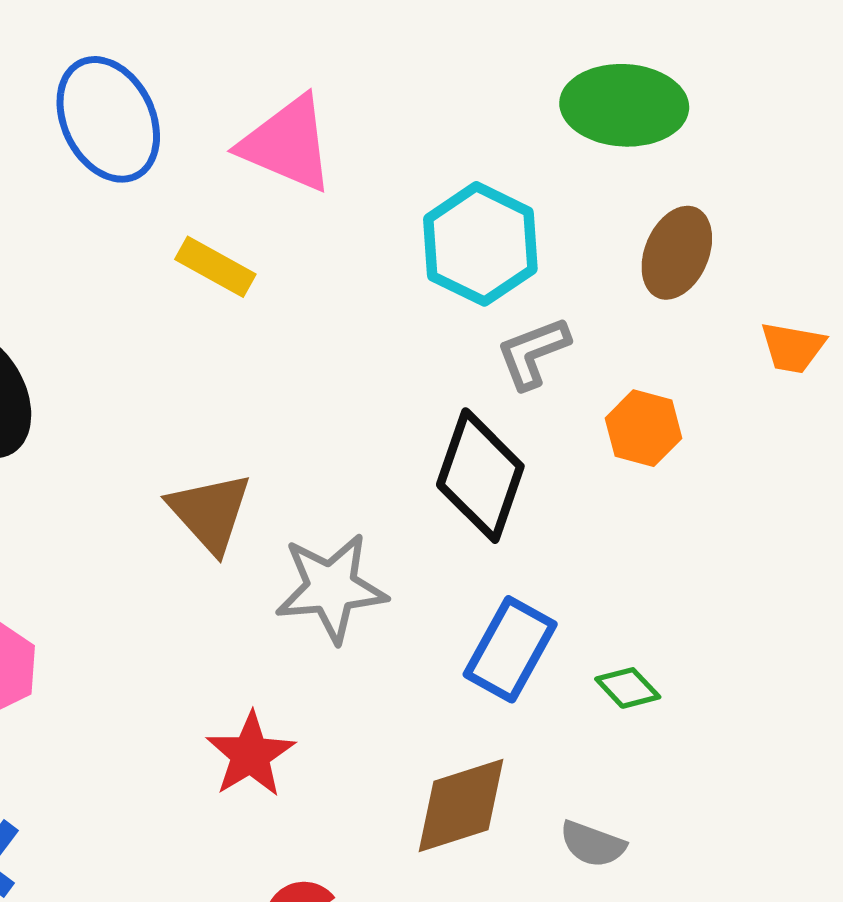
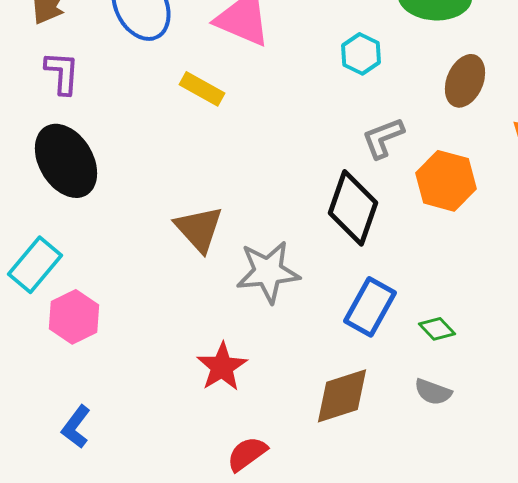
cyan hexagon: (480, 244) -> (361, 54), moved, size x0.6
orange hexagon: (644, 428) -> (446, 181), size x1.4
gray semicircle: (593, 844) -> (433, 392), moved

